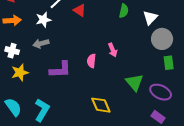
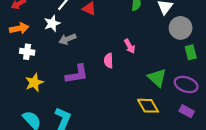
gray arrow: (41, 44) -> (67, 39), moved
white cross: (12, 51) -> (27, 52), moved
yellow diamond: (101, 105) -> (148, 106), moved

